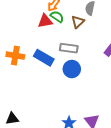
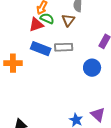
blue rectangle: (44, 58) -> (41, 49), moved
blue circle: (72, 69) -> (92, 68), moved

